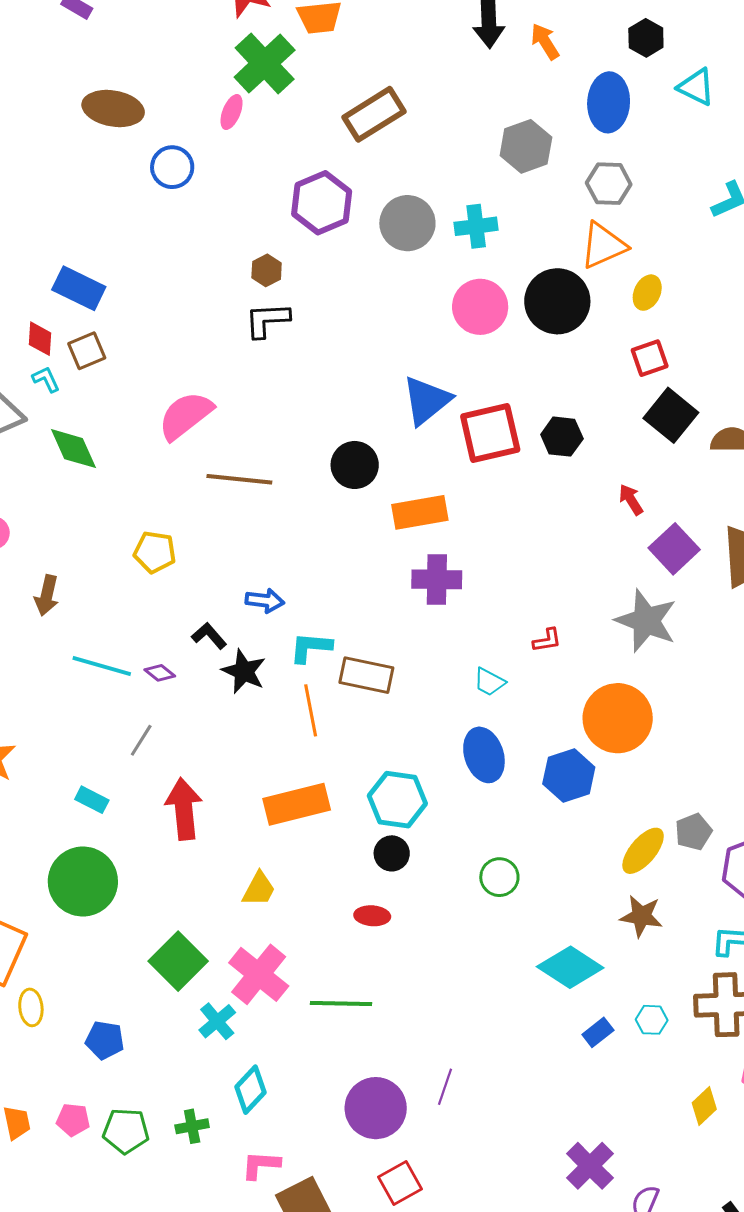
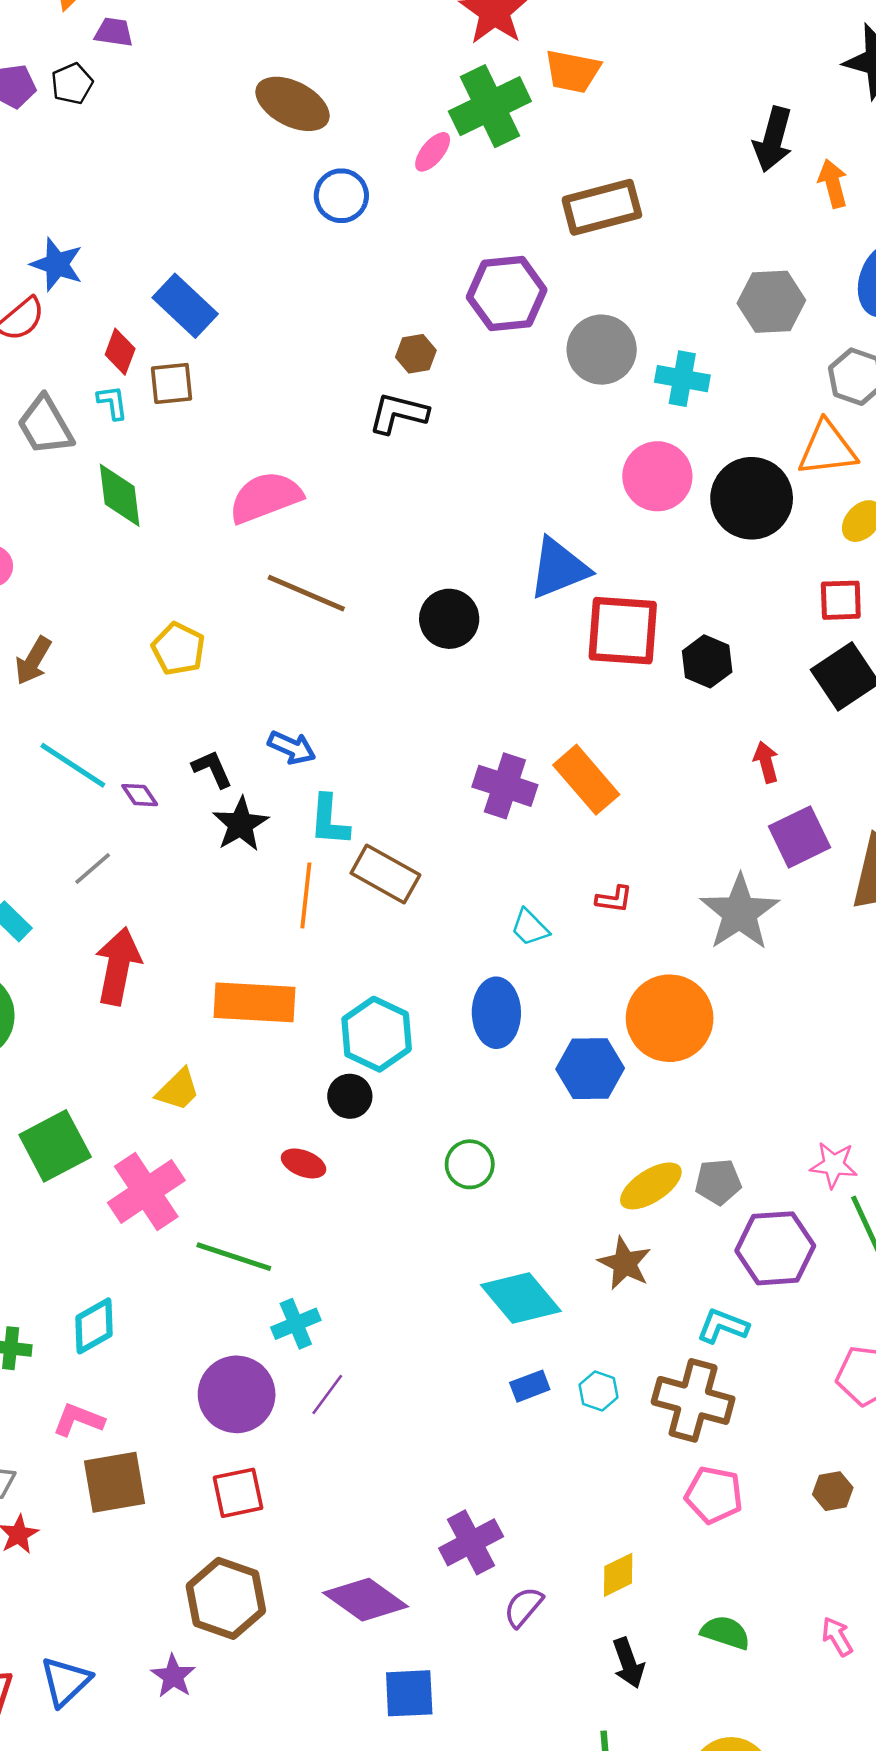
orange rectangle: (420, 512) -> (586, 780), moved, turned 42
cyan L-shape: (311, 647) -> (329, 820), turned -108
cyan cross: (217, 1021) -> (296, 1324), moved
yellow diamond: (704, 1106) -> (618, 1575), moved

